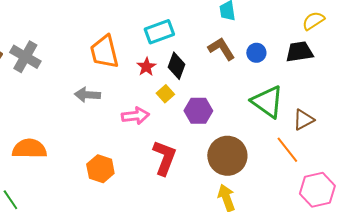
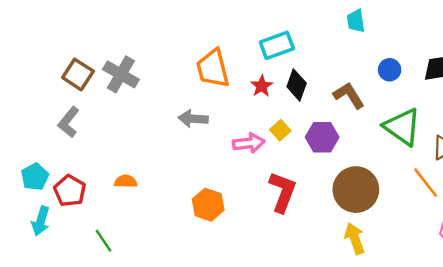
brown L-shape: (221, 49) -> (349, 95), moved
yellow square: (165, 94) -> (280, 130), moved
orange semicircle: (29, 149) -> (126, 181), size x0.6

